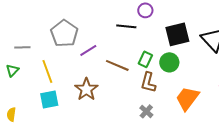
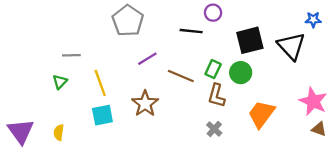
gray pentagon: (64, 33) -> (128, 21), moved

